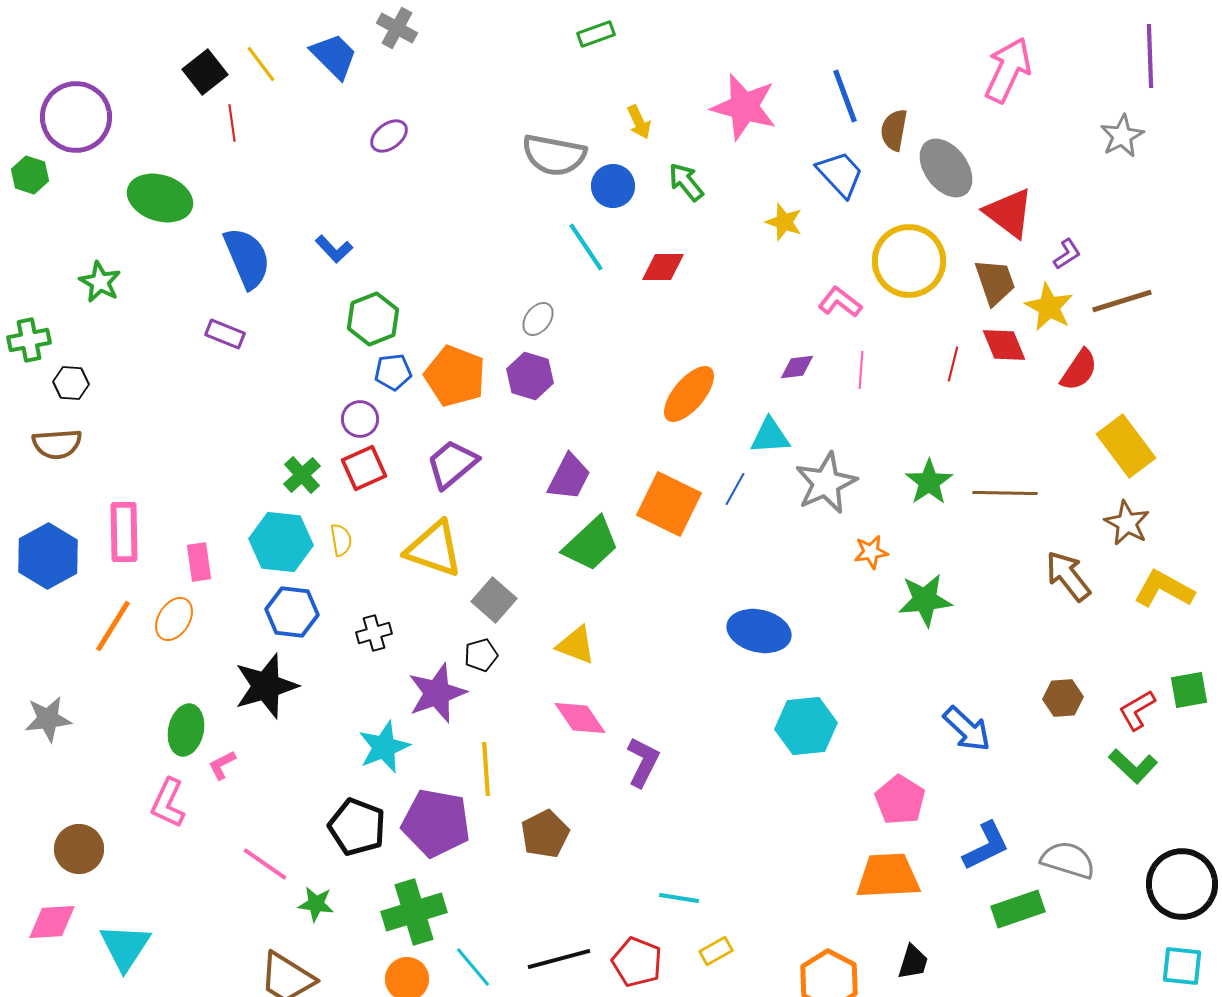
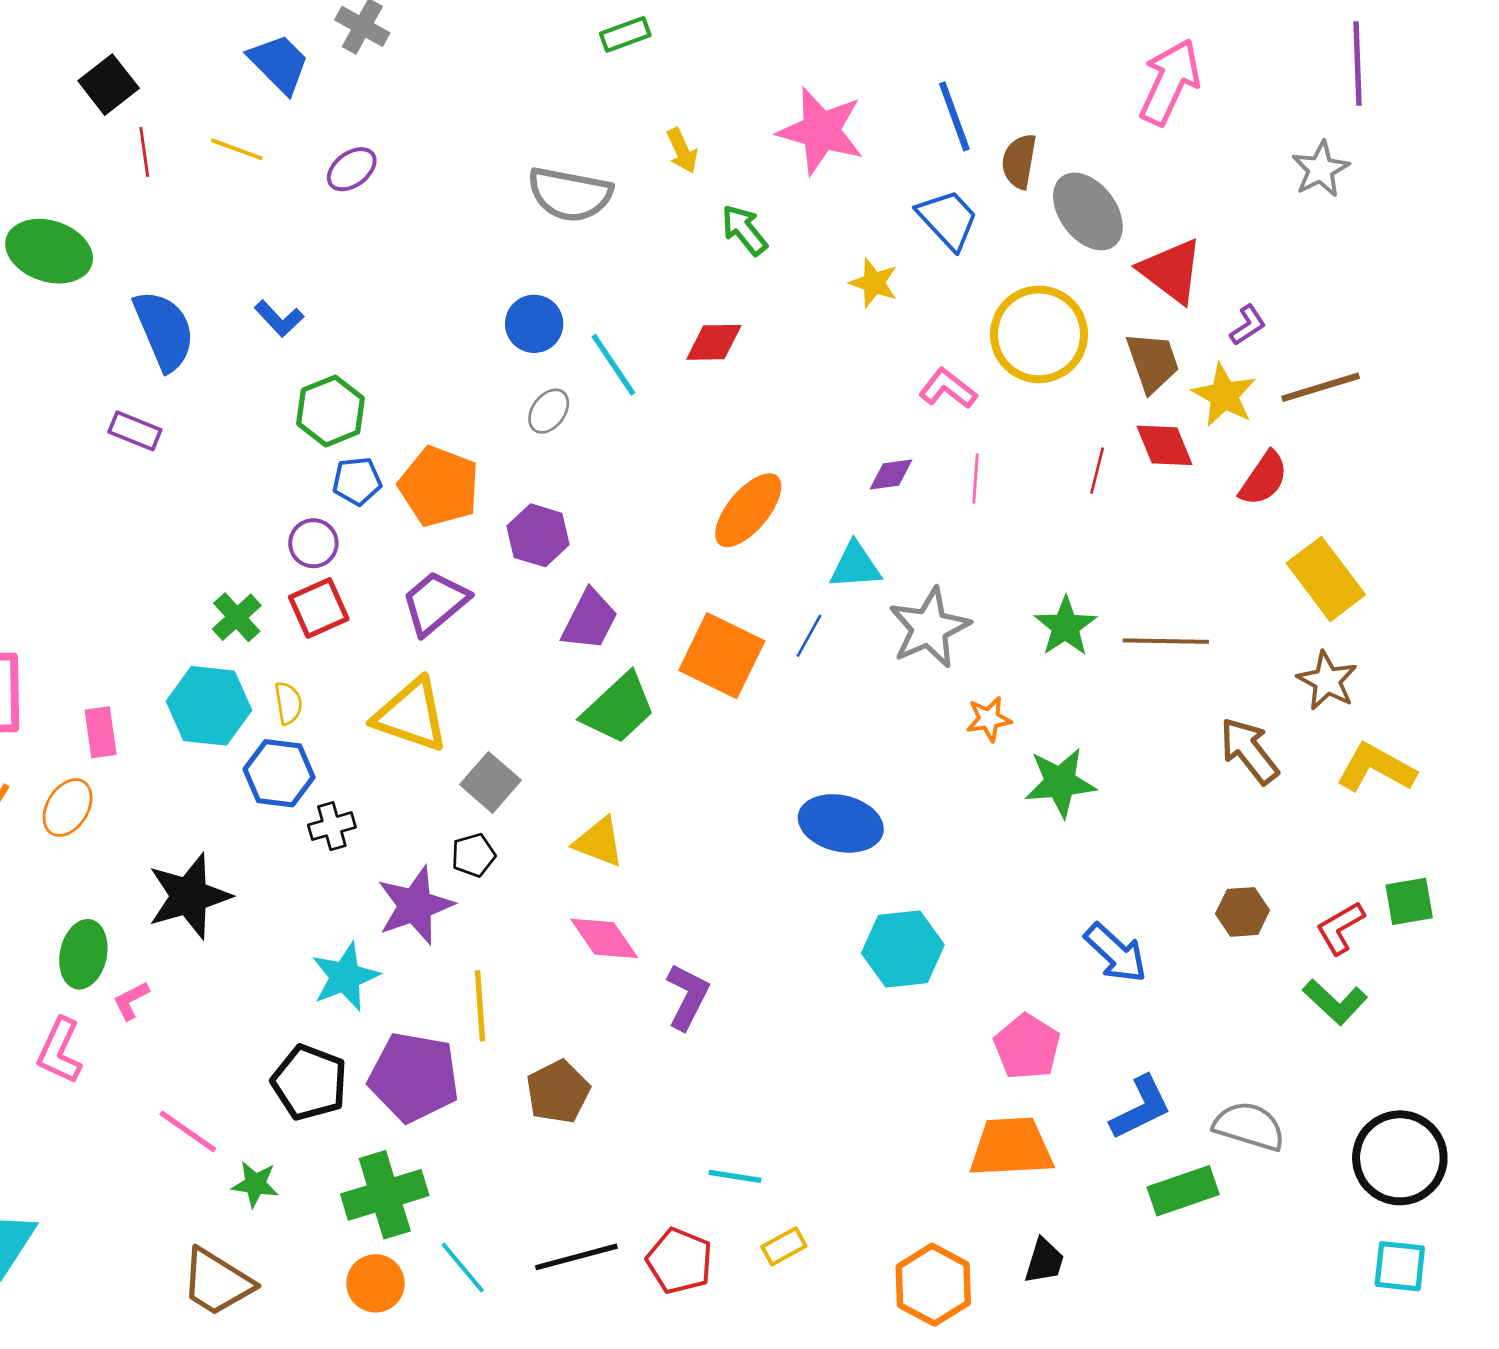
yellow line: (261, 64) -> (237, 149), moved, turned -33
blue circle: (613, 186) -> (534, 324), moved
cyan line: (586, 247) -> (613, 365), moved
purple hexagon: (530, 376) -> (538, 535), moved
blue hexagon: (292, 612) -> (279, 773), moved

